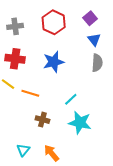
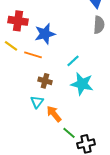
blue star: (54, 62) -> (45, 34), moved
cyan triangle: (23, 150) -> (37, 102), moved

